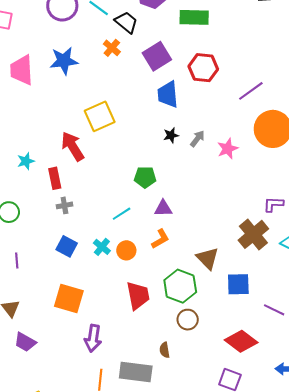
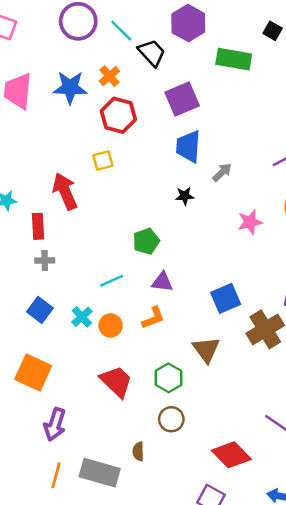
orange cross: (112, 48) -> (109, 76), moved
red hexagon: (203, 68) -> (118, 115), moved
yellow square: (100, 116) -> (103, 160), size x0.6
gray arrow: (197, 139) -> (222, 172), moved
green pentagon: (145, 177) -> (146, 241), turned -30
blue square: (238, 284) -> (226, 298), moved, turned -30
green hexagon: (180, 286) -> (168, 378), size x0.7
red trapezoid: (138, 295) -> (116, 381), turned -44

